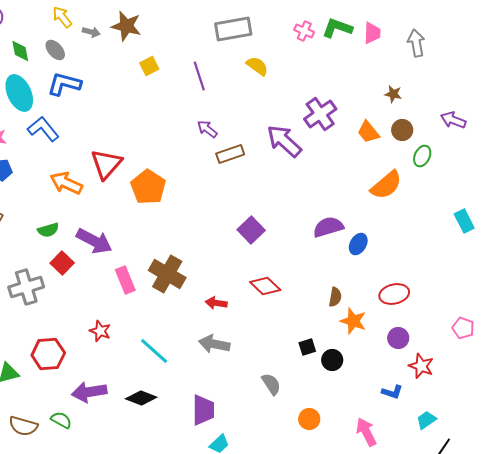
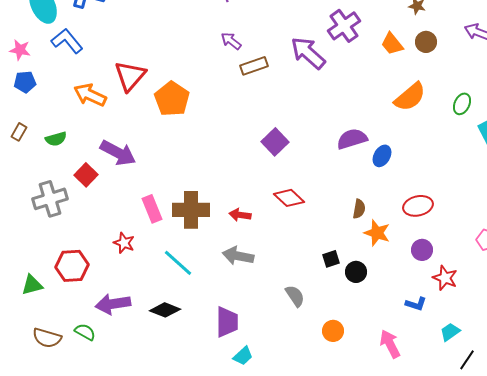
green ellipse: (422, 156) -> (462, 104), moved
green semicircle: (48, 230) -> (56, 139), moved
brown cross: (167, 274) -> (191, 210), moved, turned -30
pink rectangle: (125, 280) -> (152, 209), moved

